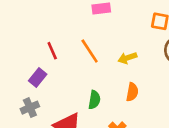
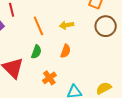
orange line: (90, 51) -> (38, 26), moved

